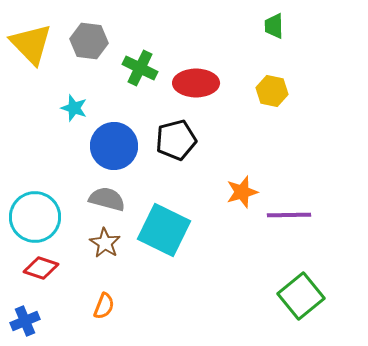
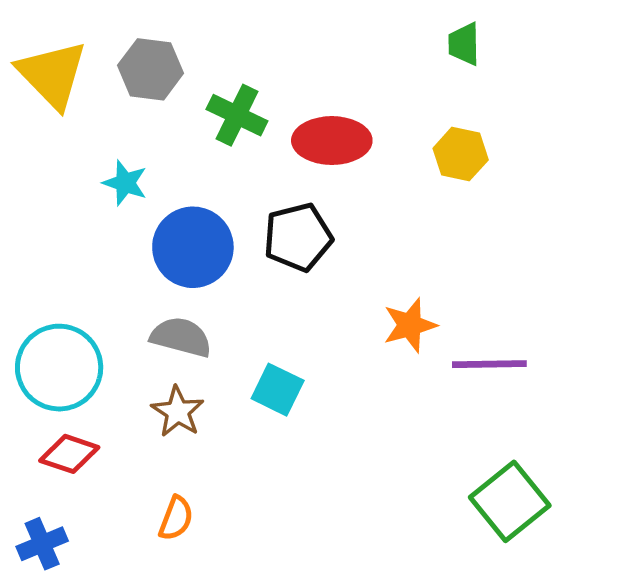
cyan square: (164, 230) -> (278, 390), size x0.6

